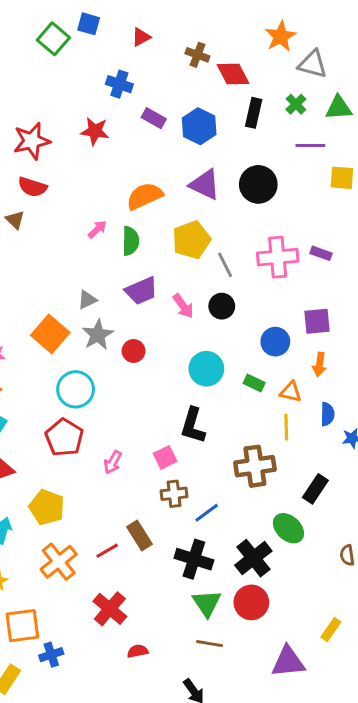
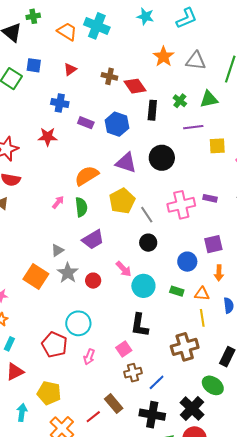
gray triangle: (312, 64) -> (196, 61), moved
pink arrow: (183, 306) -> (124, 269), moved
cyan circle: (76, 389) -> (78, 323), moved

